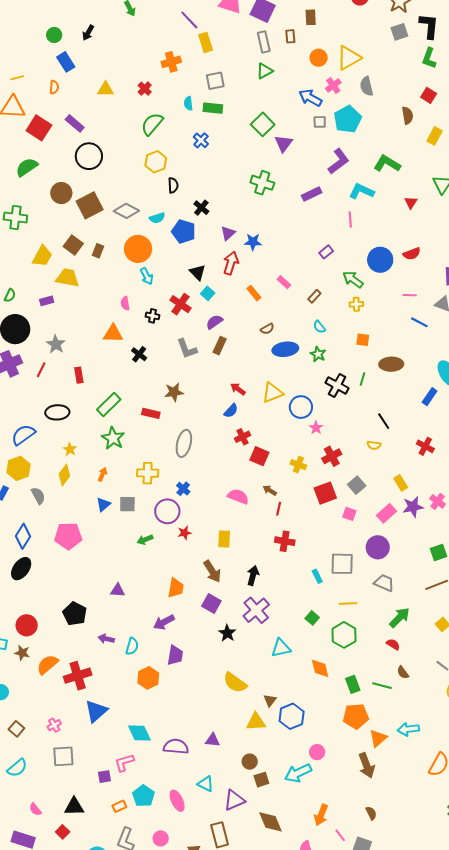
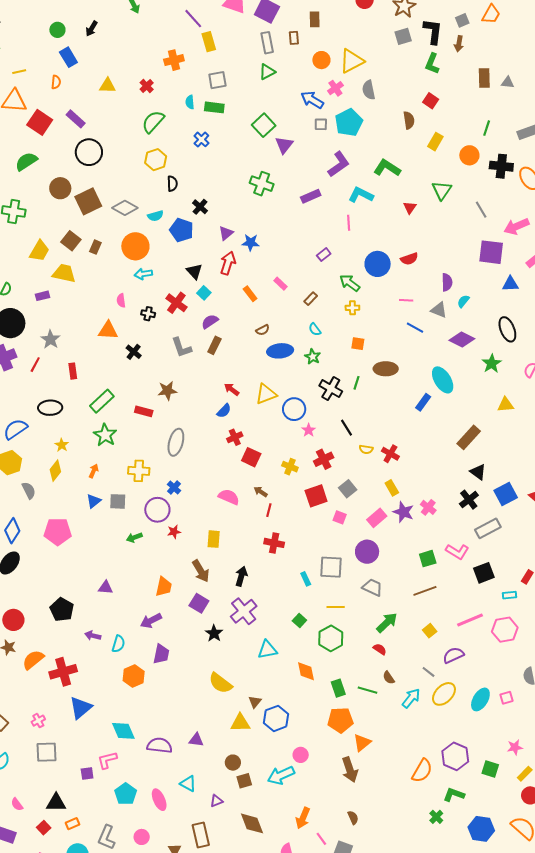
cyan arrow: (147, 276) -> (143, 274), turned 108
black line: (384, 421) -> (347, 428), moved
red cross: (425, 446) -> (390, 454), moved
purple star: (413, 507) -> (403, 512), turned 30
cyan arrow: (408, 729) -> (411, 698), moved, turned 135
purple triangle: (234, 800) -> (216, 801), size x0.6
orange rectangle: (119, 806) -> (72, 824), moved

